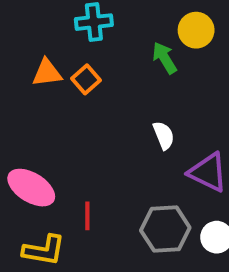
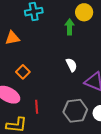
green arrow: (165, 58) -> (70, 27), turned 35
orange square: (86, 79) -> (23, 72), moved

